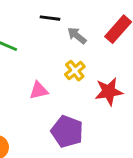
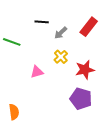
gray arrow: (77, 36) -> (61, 33), turned -80
purple pentagon: (67, 132) -> (81, 99), moved

